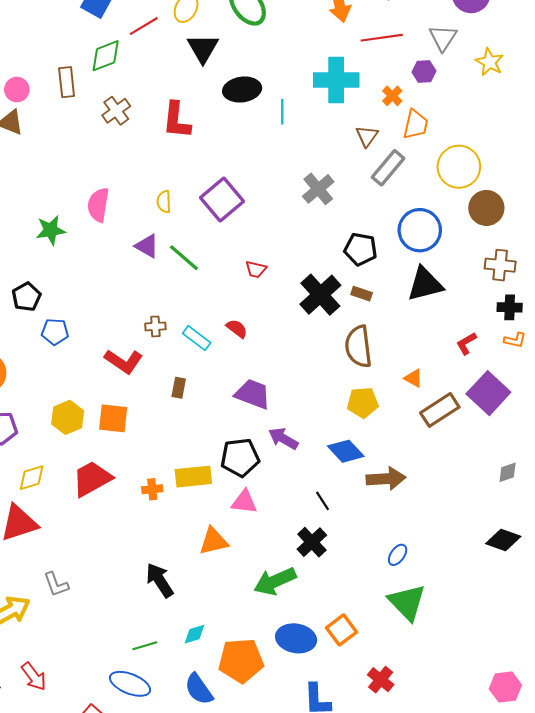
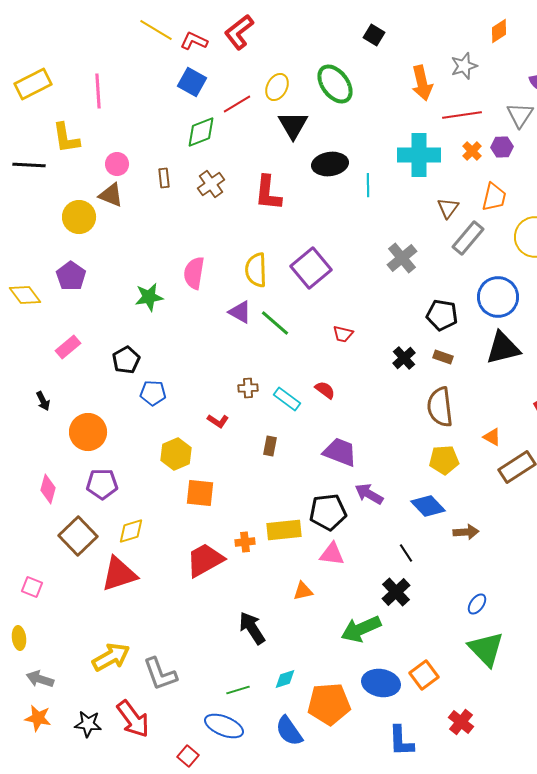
brown rectangle: (67, 82) -> (164, 178), moved, size x0.7
orange cross: (392, 96) -> (472, 151), moved
yellow semicircle: (164, 202) -> (256, 270), size x1.6
black cross: (320, 295) -> (404, 358), size x0.6
red L-shape: (124, 361) -> (218, 421), size x0.6
yellow hexagon: (68, 417) -> (176, 454), moved
orange square: (113, 418) -> (200, 493), moved
red trapezoid: (92, 479) -> (205, 560), moved
brown arrow: (386, 479) -> (466, 532), size x0.7
orange triangle: (214, 541) -> (303, 591), size x0.7
gray L-shape: (56, 584) -> (160, 674), moved, size x1.4
red arrow: (34, 676) -> (133, 719), size x1.4

